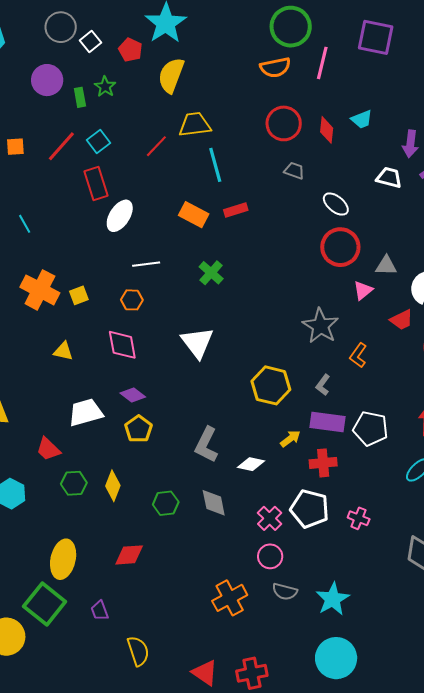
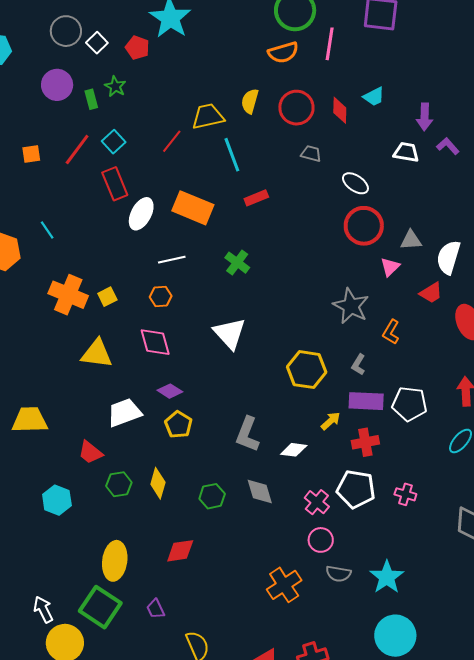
yellow semicircle: (171, 75) -> (250, 101), moved, size x0.7
orange rectangle: (194, 215) -> (193, 208), moved, size x1.4
yellow triangle: (63, 351) -> (97, 354), size x1.6

